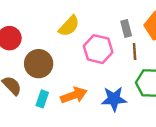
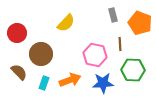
gray rectangle: (126, 28) -> (113, 15), moved
pink hexagon: (98, 49) -> (95, 55), moved

